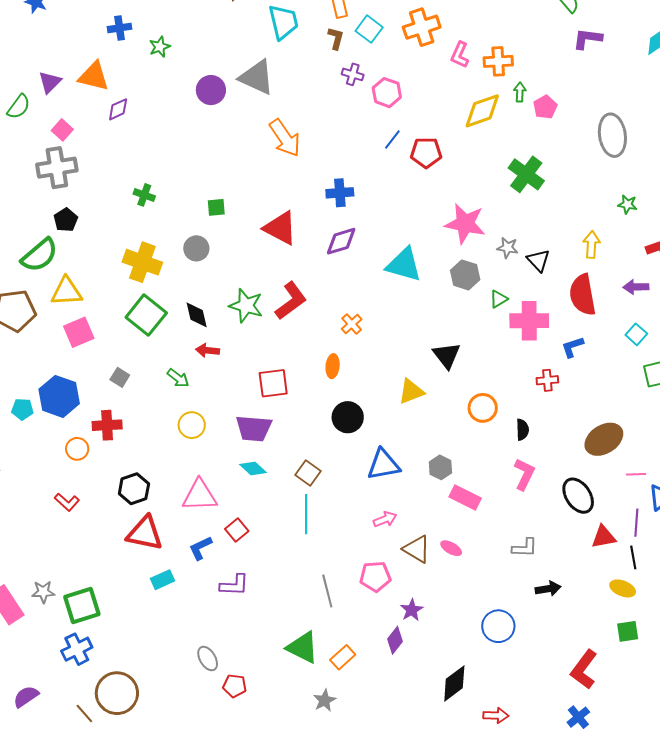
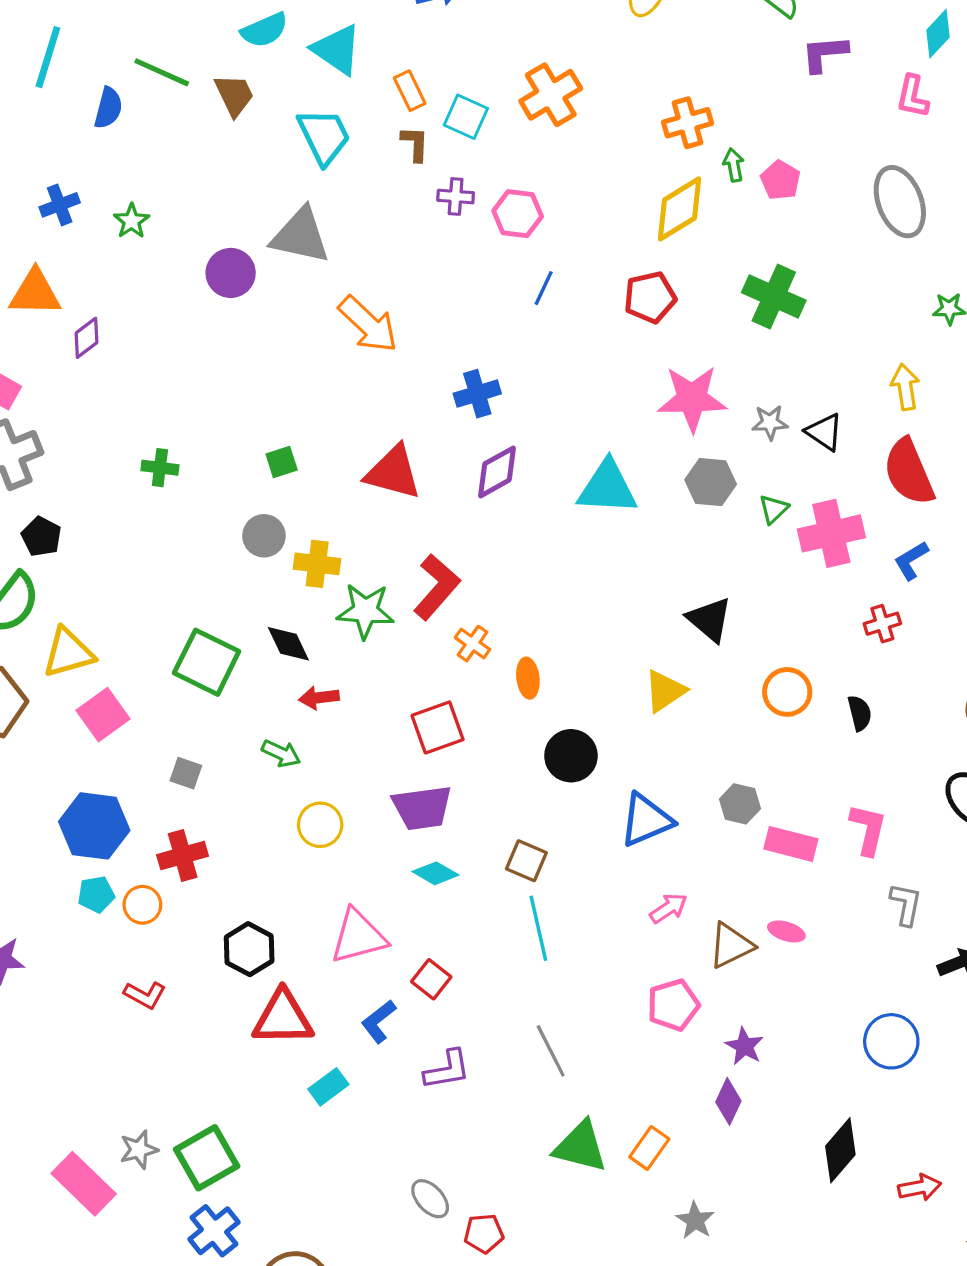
pink L-shape: (460, 55) -> (913, 97), moved
red pentagon: (426, 153) -> (650, 297), moved
yellow cross: (142, 262) -> (317, 564), moved, size x0.7
orange cross: (352, 324) -> (473, 644), moved
cyan pentagon: (22, 409) -> (96, 894), moved
pink L-shape: (524, 474) -> (868, 829), moved
gray L-shape: (525, 548) -> (906, 904), turned -68
brown triangle: (417, 549) -> (731, 945), turned -44
gray line: (327, 591) -> (551, 1051), moved
gray star: (324, 700) -> (695, 1220), moved

